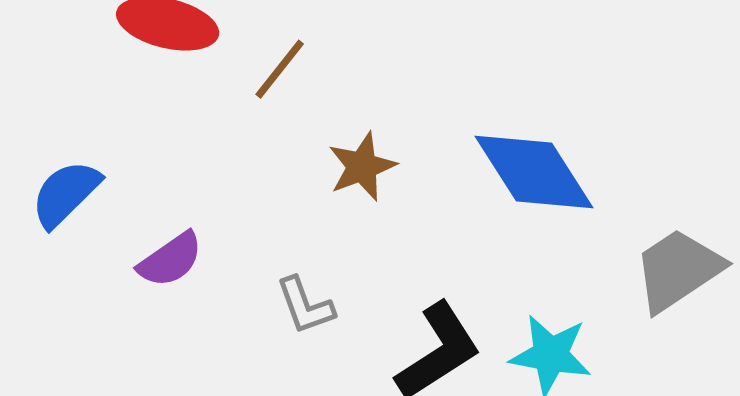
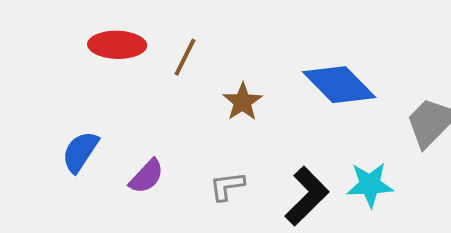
gray L-shape: (305, 306) -> (227, 186), turned 114

